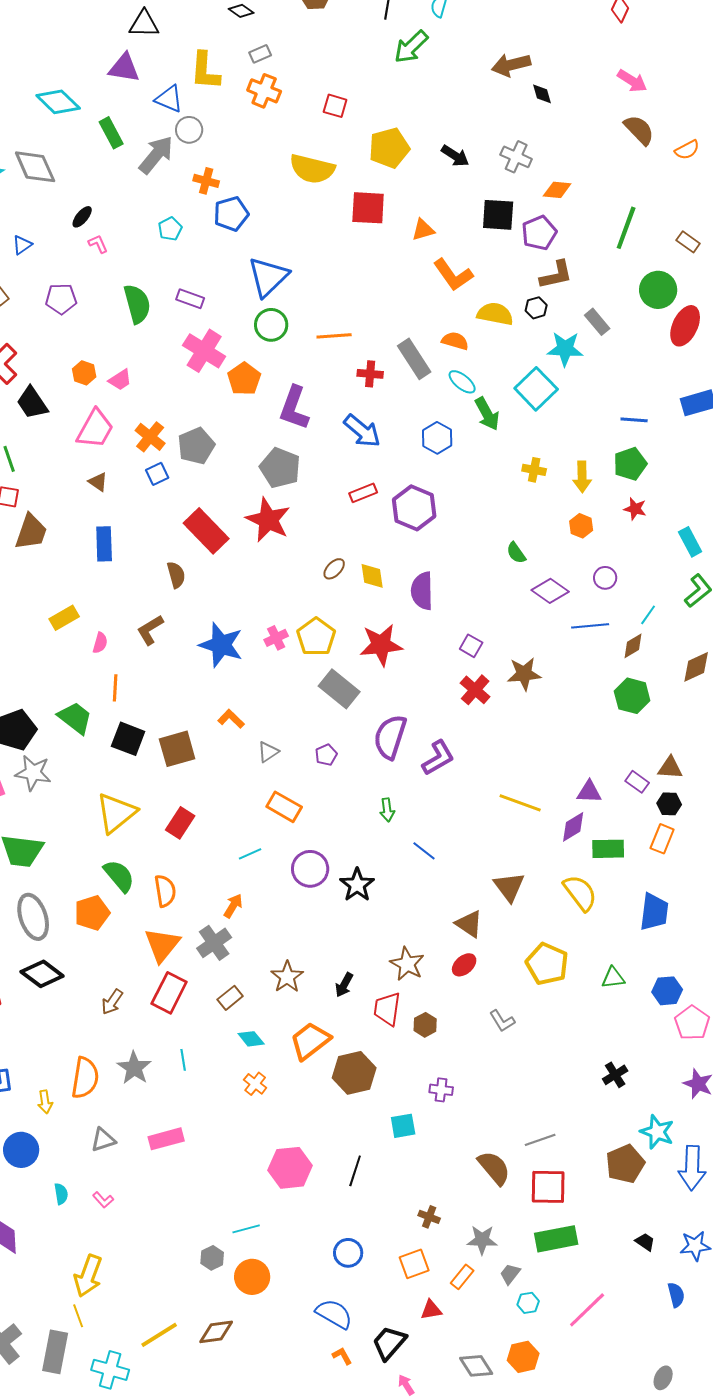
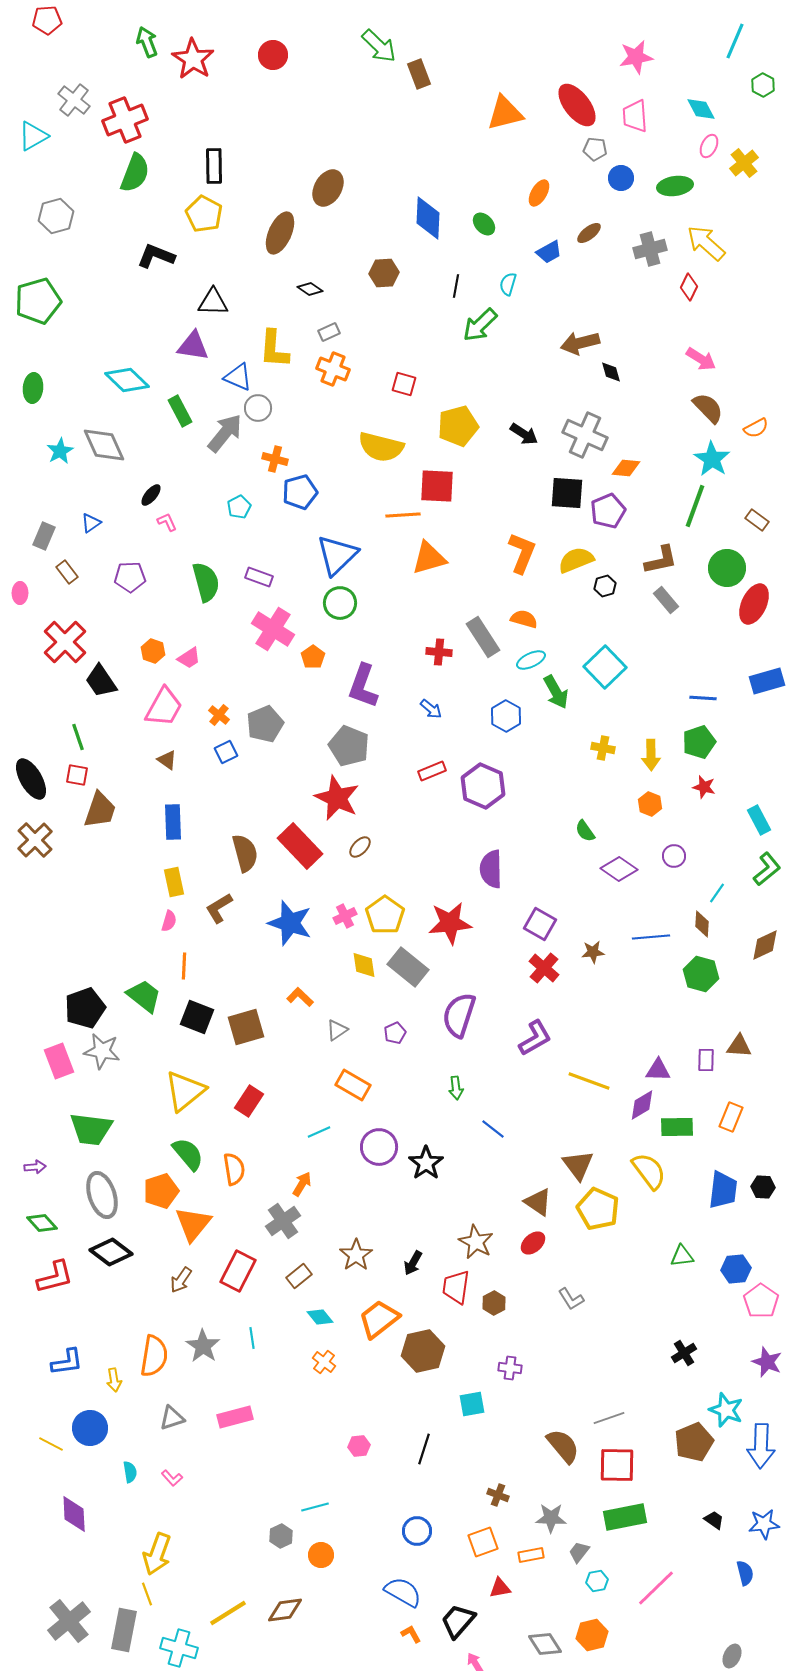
gray cross: (516, 157) -> (585, 435), size x1.4
orange triangle: (423, 230) -> (429, 558), moved, size x1.5
orange L-shape: (453, 275) -> (522, 553), turned -123
brown L-shape: (556, 275) -> (661, 560), moved
yellow semicircle: (495, 314) -> (576, 560), moved, turned -33
orange line: (334, 336) -> (403, 515), moved
cyan star: (565, 349) -> (712, 459), moved, turned 30
orange pentagon: (244, 379) -> (313, 657), size x0.7
cyan ellipse: (462, 382) -> (531, 660), turned -64
blue arrow: (362, 431) -> (431, 709), size x0.6
orange cross: (150, 437) -> (219, 715), size x0.7
red rectangle: (206, 531) -> (300, 846), moved
brown ellipse: (334, 569) -> (360, 847), moved
brown semicircle: (176, 575) -> (245, 853), size x1.4
yellow diamond: (372, 576) -> (364, 965), moved
yellow rectangle: (64, 618) -> (174, 882), moved, turned -72
blue line: (590, 626) -> (651, 937), moved
purple square: (471, 646) -> (540, 924), size x1.4
brown diamond: (633, 646) -> (702, 924), turned -56
brown star: (524, 674) -> (593, 952), size x0.7
purple L-shape: (438, 758) -> (535, 1038), moved
purple rectangle: (637, 782) -> (706, 1060), turned 55
black hexagon: (669, 804) -> (763, 1187), moved
orange triangle: (162, 945) -> (193, 1224), moved
yellow pentagon: (547, 964) -> (598, 1209), moved
pink hexagon: (290, 1168) -> (359, 1446), size x0.5
orange circle: (252, 1277) -> (321, 1555), size x0.7
orange rectangle: (462, 1277) -> (531, 1555), turned 40

